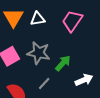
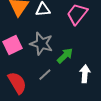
white arrow: (84, 80) -> (85, 74), turned -66

